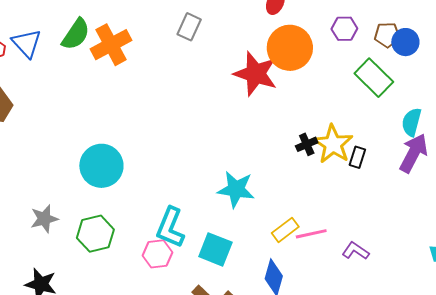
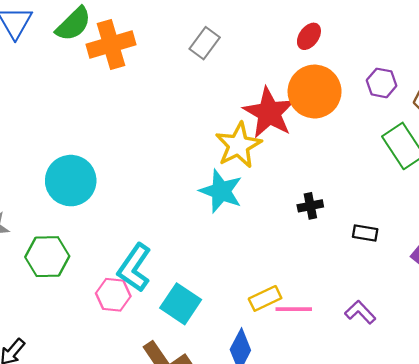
yellow star: (333, 144) -> (238, 145), moved
black rectangle: (357, 157) -> (365, 233), turned 70
cyan star: (236, 189) -> (221, 191), moved
purple L-shape: (356, 251) -> (360, 312), moved

